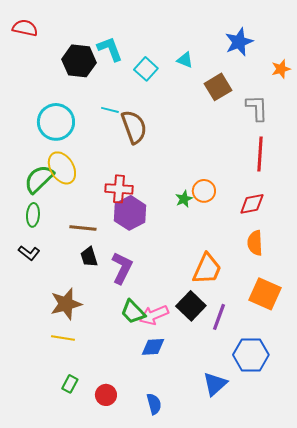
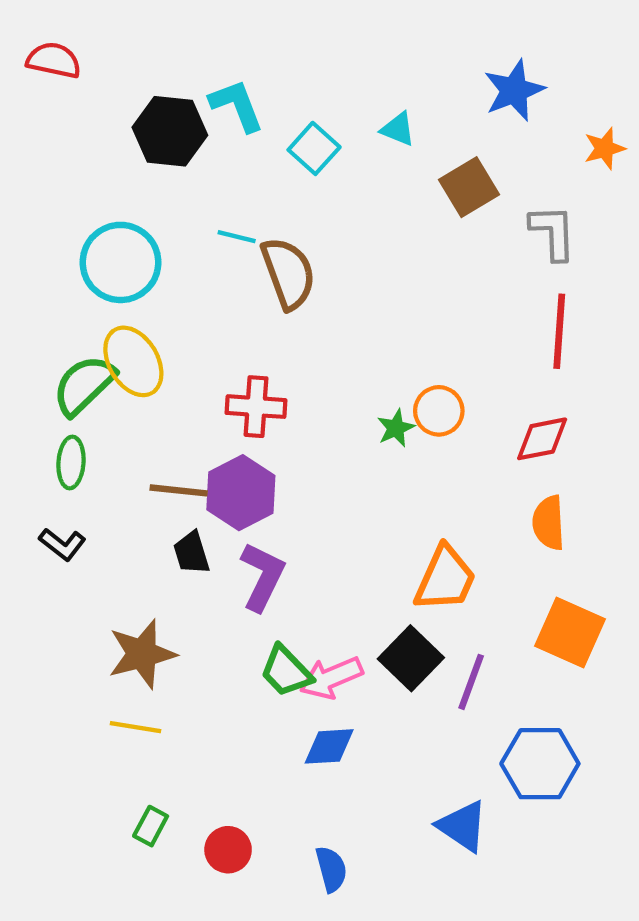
purple hexagon: (130, 213) -> (241, 493), moved
blue triangle: (215, 384) -> (463, 826), turned -44

